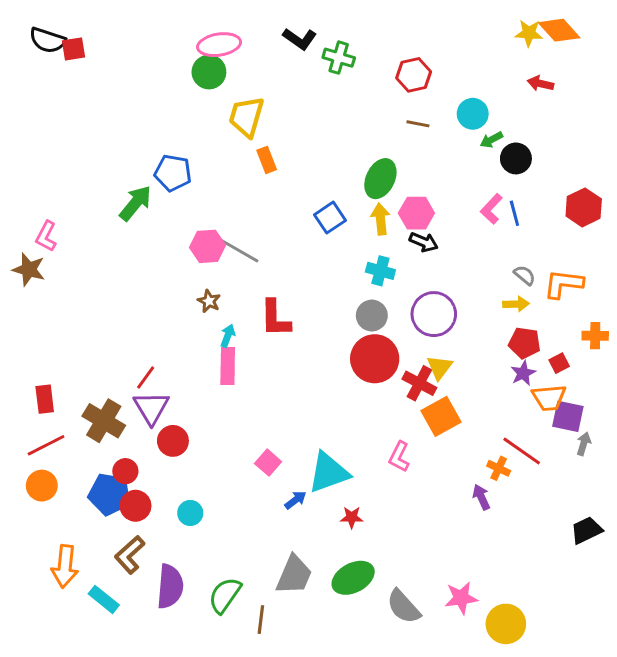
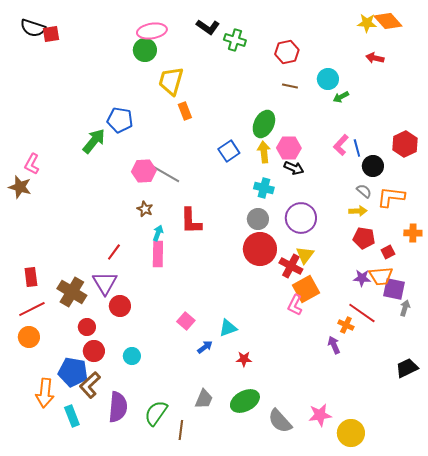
black circle: (516, 158) -> (373, 166), moved
purple star: (523, 373) -> (362, 278), moved, turned 30
red line: (146, 377) -> (114, 252), moved
pink L-shape: (399, 457) -> (295, 305), moved
cyan triangle: (329, 473) -> (228, 328), size x0.6
blue pentagon: (110, 494) -> (73, 372), moved
gray trapezoid: (294, 575) -> (204, 399), size x0.7
cyan rectangle: (104, 599) -> (72, 416), turned 30

